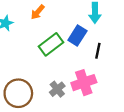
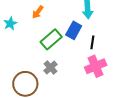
pink cross: (84, 83) -> (96, 66), moved
gray cross: (57, 89) -> (51, 68), moved

